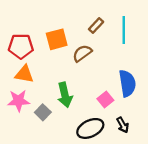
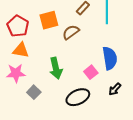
red pentagon: (21, 46) -> (18, 26), turned 30
gray square: (43, 112) -> (34, 92), moved
black arrow: (123, 125) -> (115, 89), moved, turned 72

